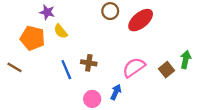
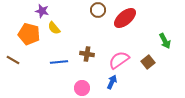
green arrow: (186, 60) -> (165, 41), moved, turned 140
brown cross: (89, 63) -> (87, 54), moved
blue line: (66, 70) -> (59, 62), turned -72
blue arrow: (116, 92) -> (112, 82), moved

